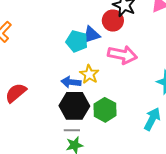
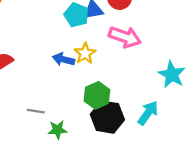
black hexagon: (74, 106) -> (107, 117), moved
gray line: (72, 130) -> (36, 111), moved

